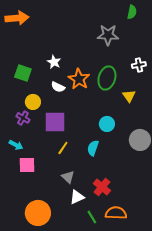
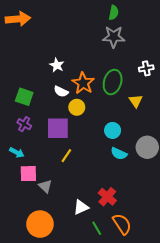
green semicircle: (132, 12) -> (114, 13), moved
green square: (23, 73) -> (24, 97), moved
yellow circle: (33, 102) -> (77, 107), moved
cyan semicircle: (93, 148) -> (119, 154), moved, turned -84
gray triangle: (68, 177) -> (45, 186), moved
orange semicircle: (116, 213) -> (122, 224), turned 55

